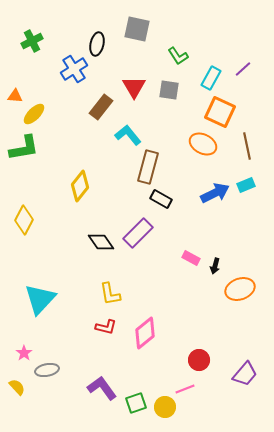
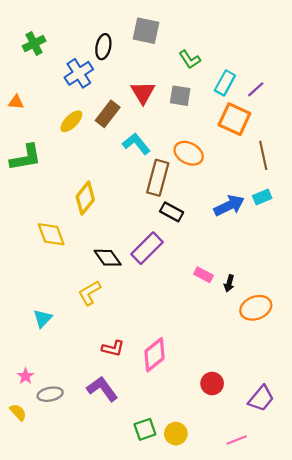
purple line: (243, 69) -> (256, 89), moved
yellow ellipse: (34, 114) -> (71, 121), moved
orange ellipse: (203, 144) -> (189, 153), moved
yellow diamond: (24, 220) -> (51, 234), moved, turned -48
yellow L-shape: (110, 294) -> (90, 293), moved, turned 70
cyan triangle: (40, 299) -> (43, 318), size x0.6
purple L-shape: (102, 388) -> (102, 389), moved
pink line: (185, 389) -> (237, 440), moved

